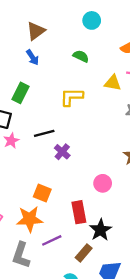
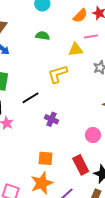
yellow L-shape: (72, 97) -> (58, 74), moved
black line: (44, 133) -> (31, 98), moved

